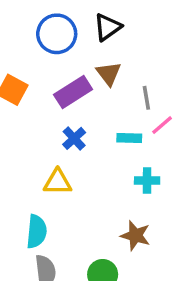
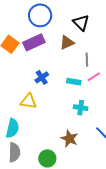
black triangle: (108, 27) -> (81, 23), moved, turned -48
brown triangle: (109, 73) -> (67, 43), turned 35
purple rectangle: (73, 92) -> (34, 42), moved

